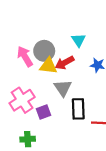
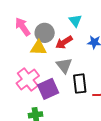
pink arrow: (25, 56) -> (23, 27), moved
yellow triangle: (48, 66) -> (39, 48), moved
purple square: (43, 112) -> (48, 89), size x1.5

